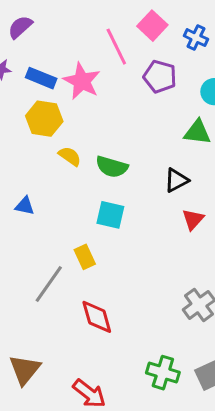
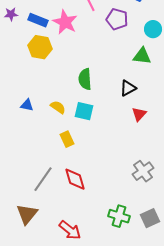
yellow semicircle: (70, 156) -> (58, 107), moved
green semicircle: (112, 167) -> (85, 79), turned 70
gray line: (49, 284) -> (43, 179), moved

